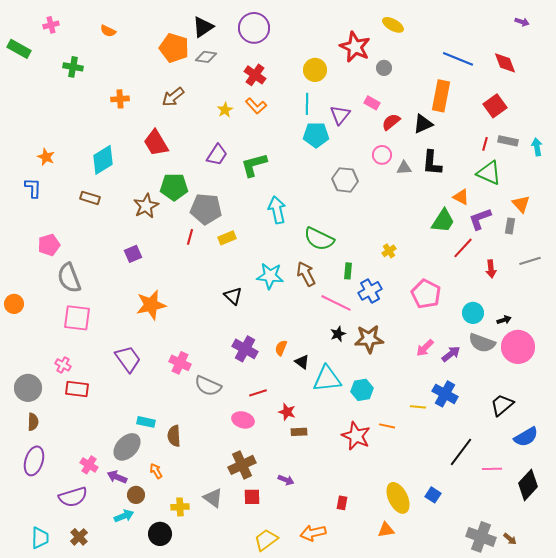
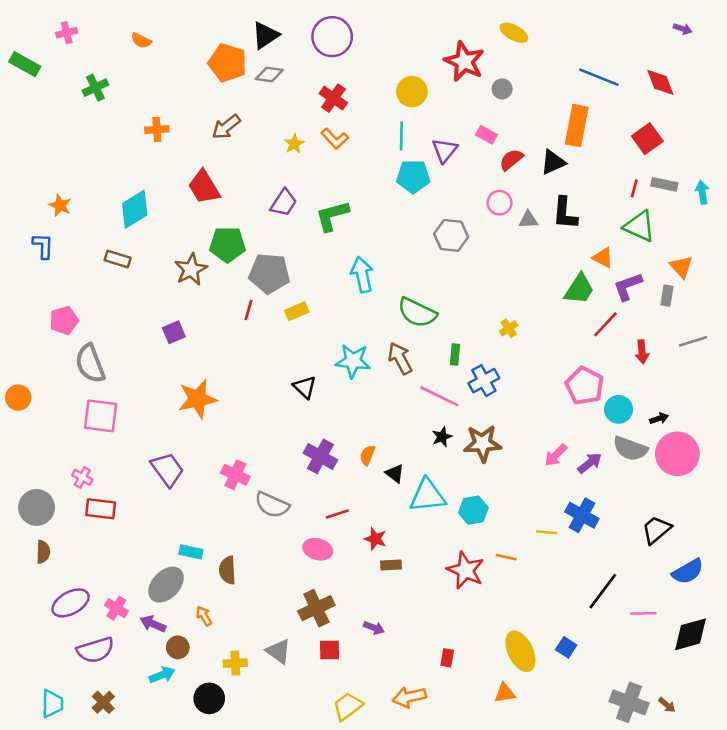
green cross: (73, 67) -> (95, 88), turned -36
pink pentagon: (426, 294) -> (585, 386), moved
purple ellipse: (34, 461) -> (71, 603), moved, turned 44
black diamond: (528, 485) -> (690, 634), turned 32

